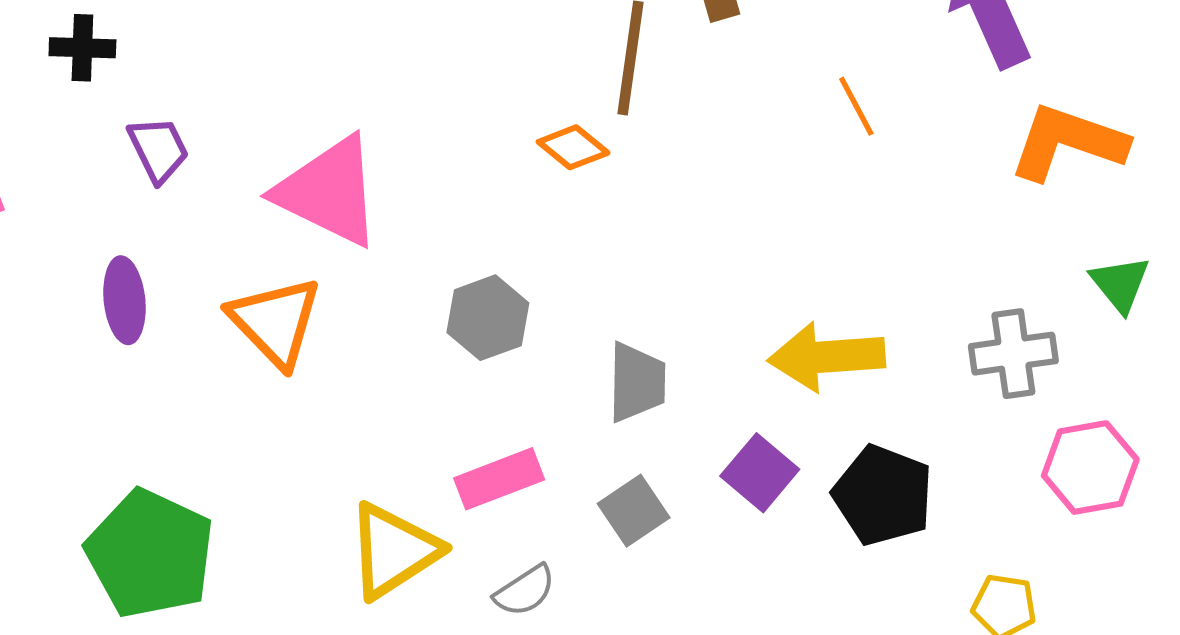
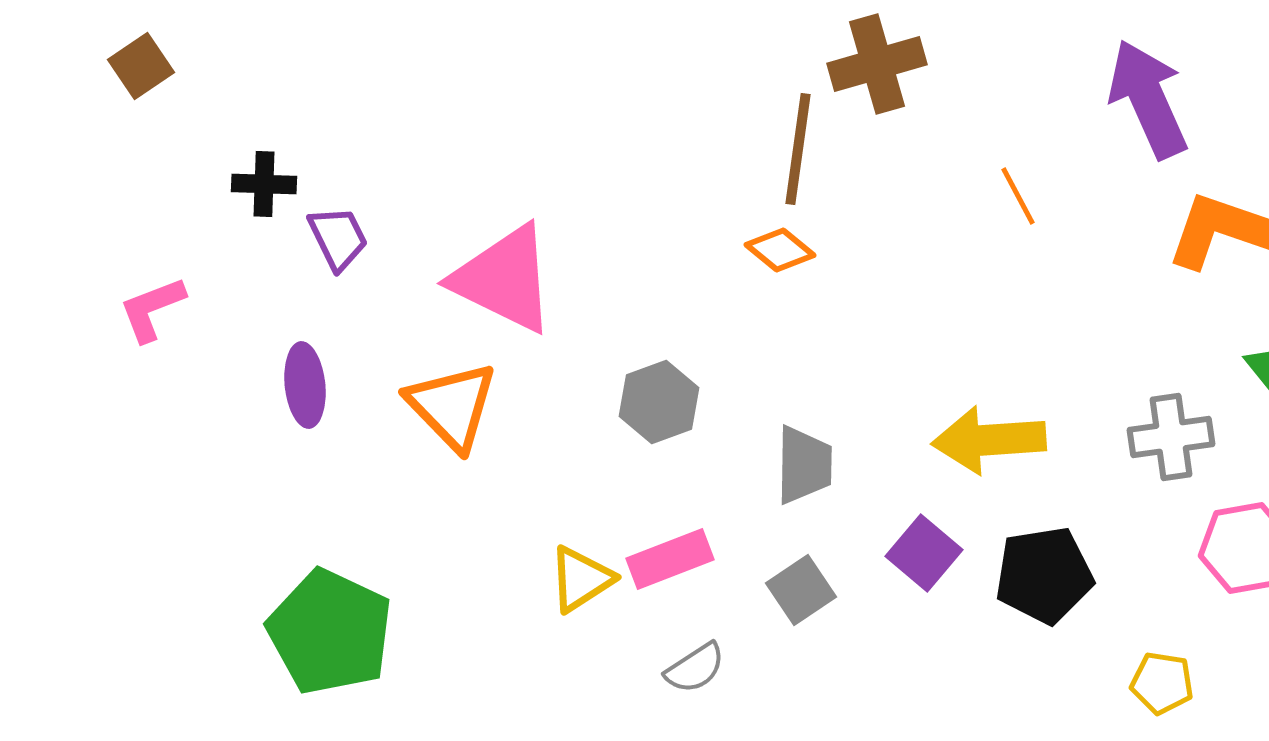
black cross: (82, 48) -> (264, 184), moved
orange diamond: (573, 147) -> (780, 250), moved
black pentagon: (883, 495) -> (1044, 575), turned -30
yellow triangle: (393, 551) -> (581, 579), moved, size x0.7

